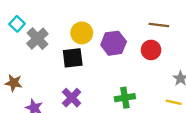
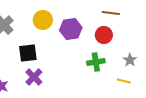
black square: (73, 58) -> (28, 53), moved
green cross: (125, 98) -> (96, 62), moved

